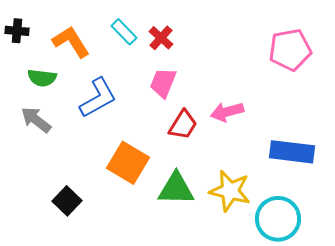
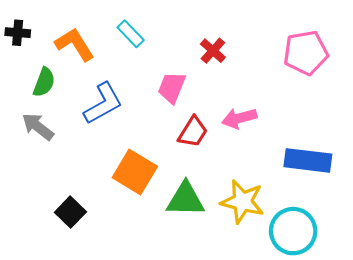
red cross: (161, 38) -> (213, 51), moved
green semicircle: (42, 78) -> (44, 82), turned -76

